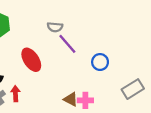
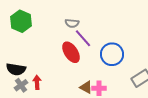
red ellipse: (31, 60) -> (71, 52), moved
blue circle: (100, 62) -> (112, 54), size x1.5

